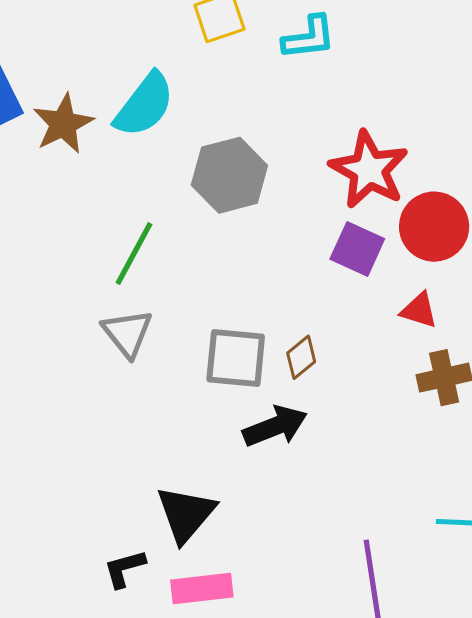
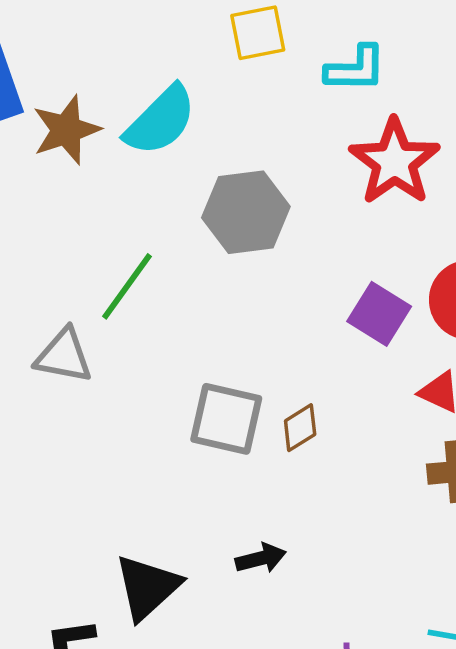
red star: (369, 170) -> (394, 162), moved
gray triangle: (127, 333) -> (64, 356), moved, turned -48
black arrow: (275, 426) -> (261, 558), moved, size x0.7

